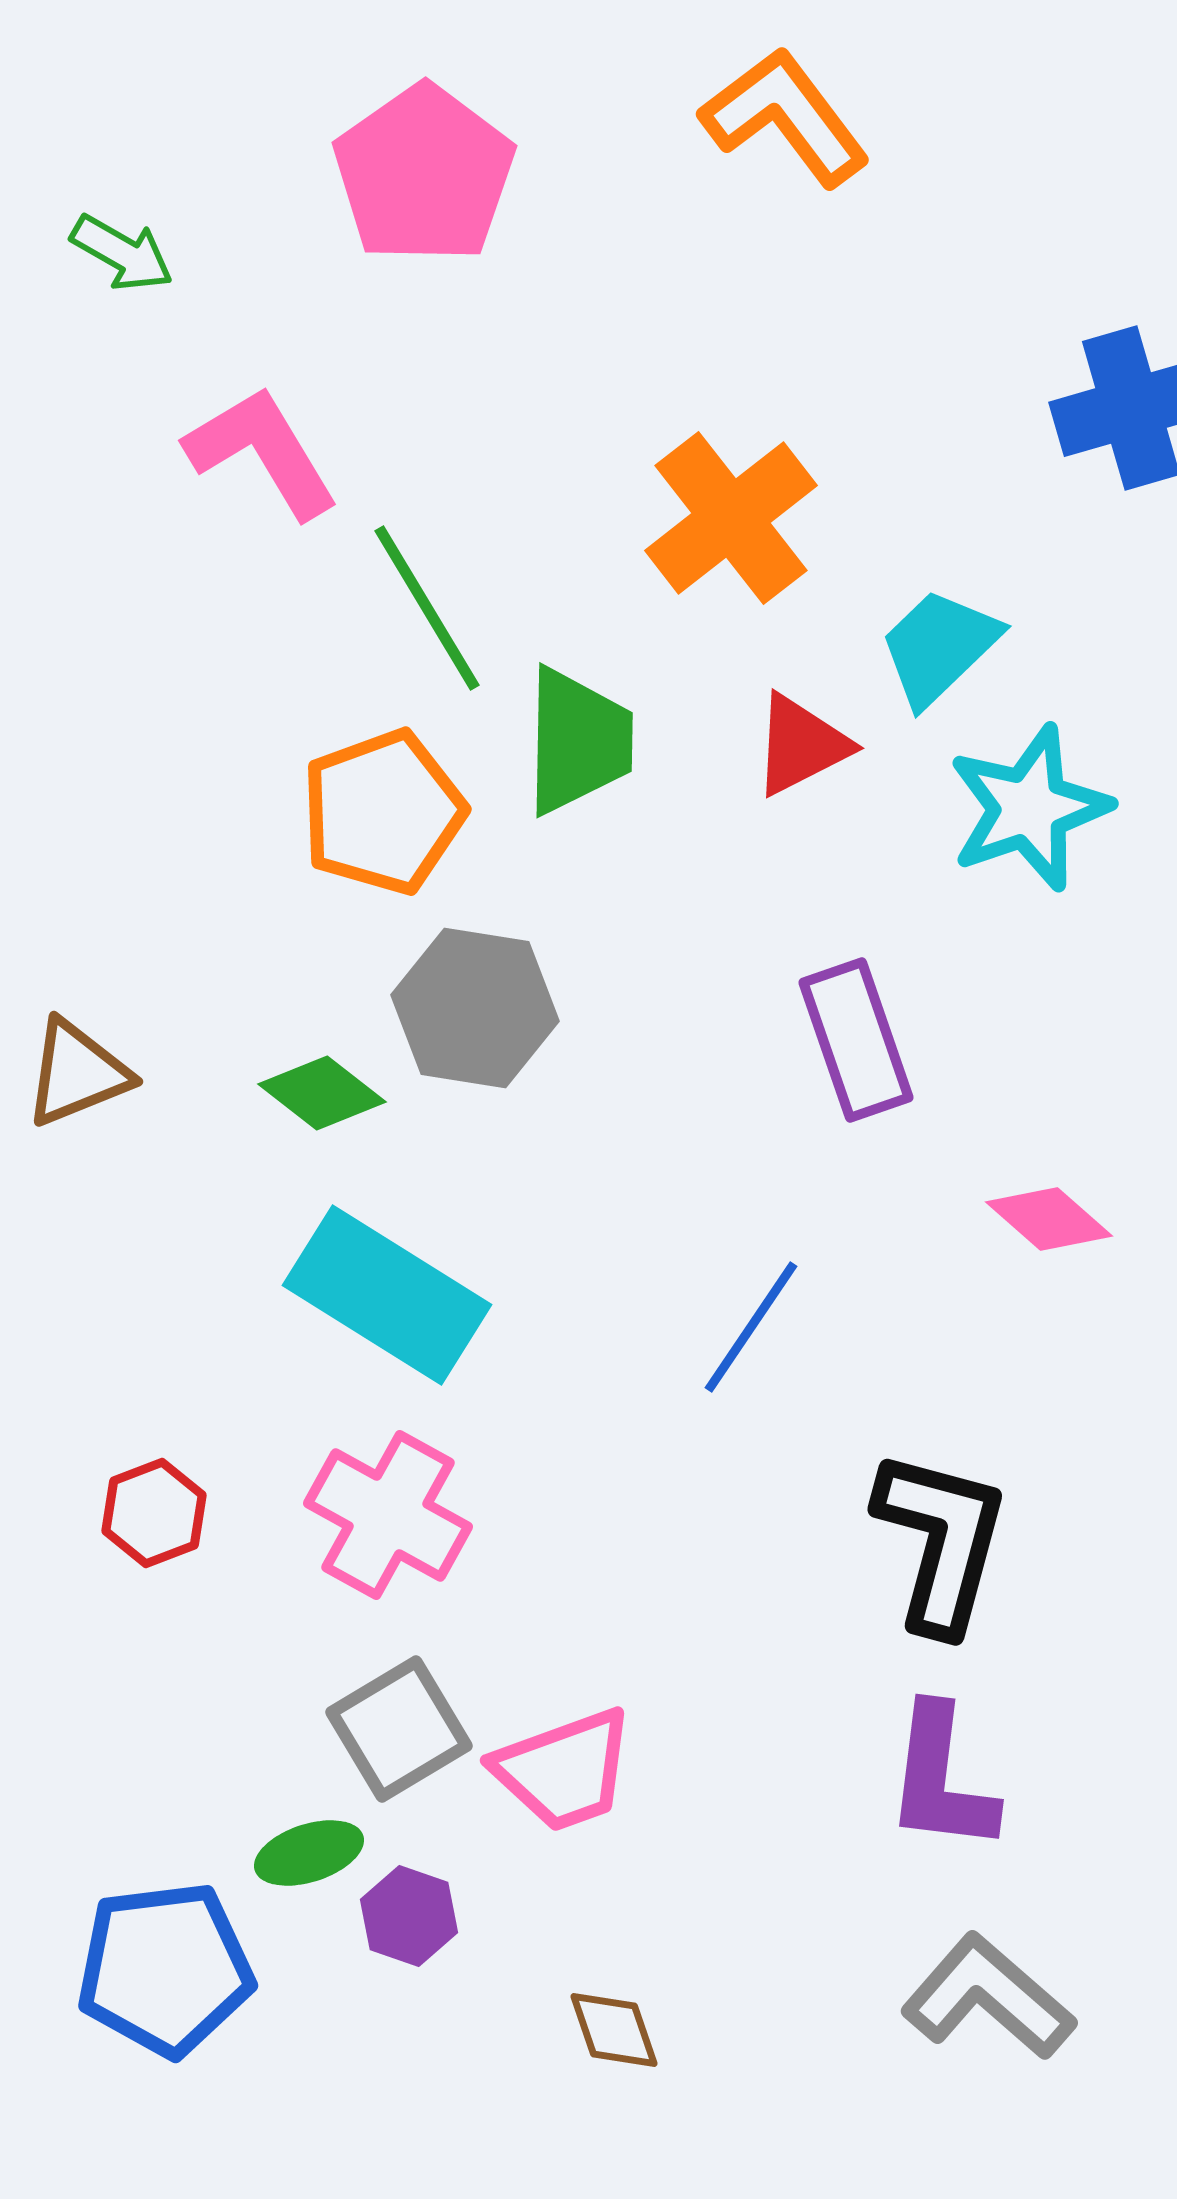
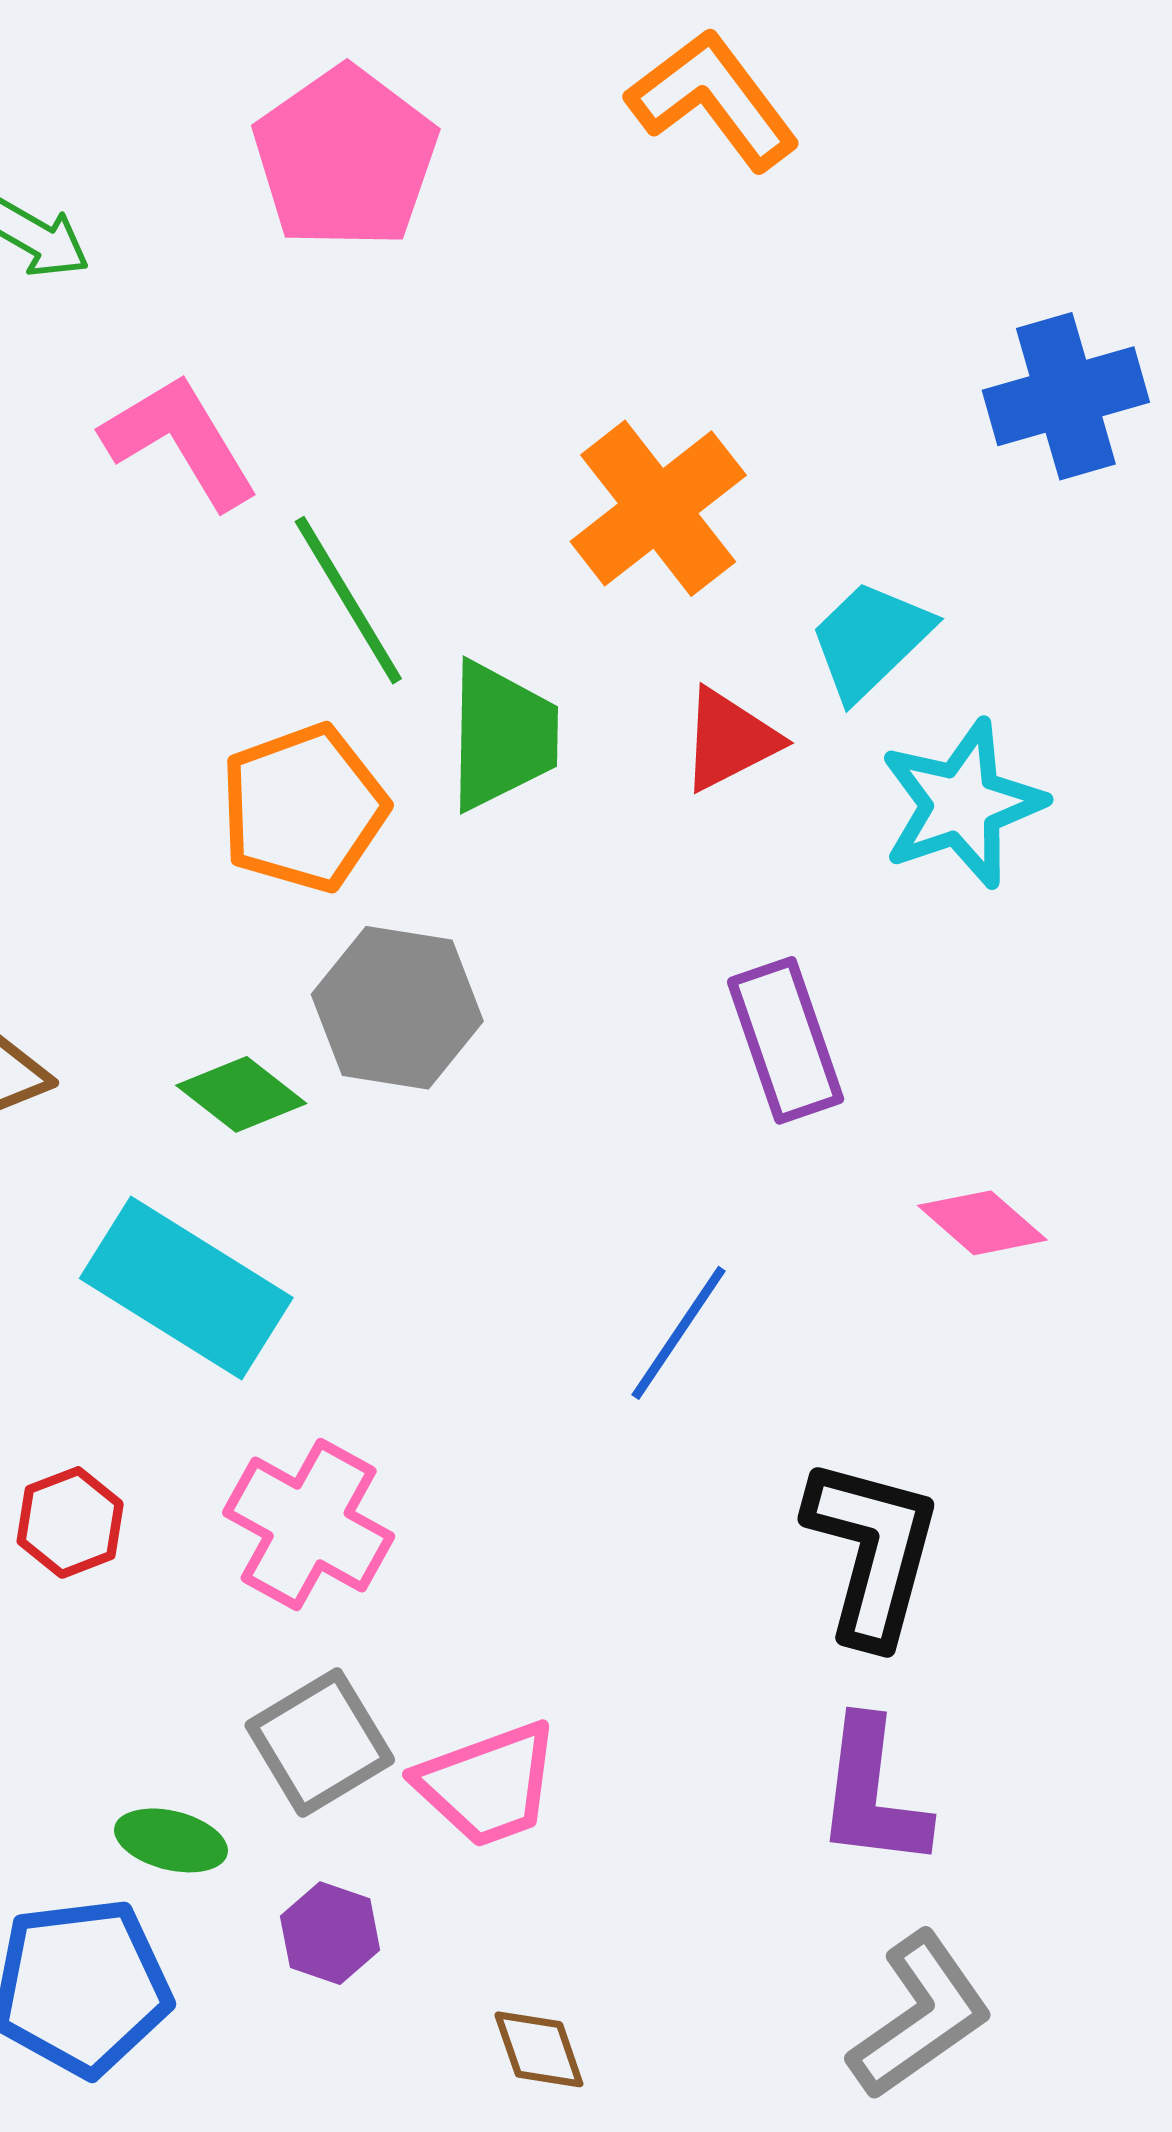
cyan rectangle: (387, 1295) -> (186, 1288), moved
green ellipse: (309, 1853) -> (171, 1840), moved, turned 32
gray L-shape: (988, 1997) -> (920, 2016), turned 104

